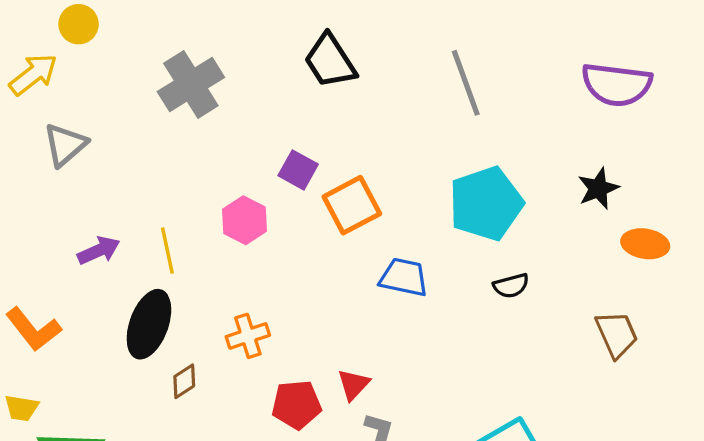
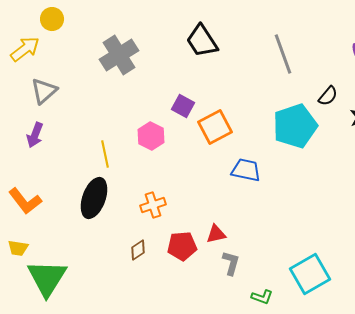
purple arrow: (99, 250) -> (35, 135), moved, turned 135
black semicircle: (511, 286) -> (328, 96), moved, turned -35
brown diamond: (184, 381) -> (138, 250), moved
red triangle: (353, 385) -> (216, 234), turned 35

